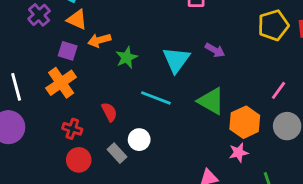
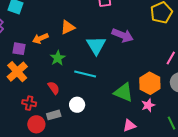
orange triangle: (77, 20) -> (68, 27), moved, turned -42
purple arrow: (215, 50) -> (123, 35), size x1.5
green star: (127, 57) -> (58, 58), moved
green triangle: (211, 101) -> (124, 92), moved
gray rectangle: (117, 153) -> (54, 115), moved, turned -56

